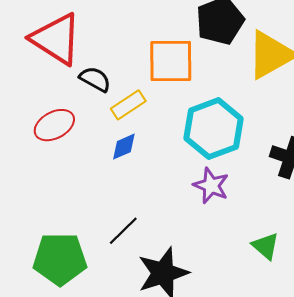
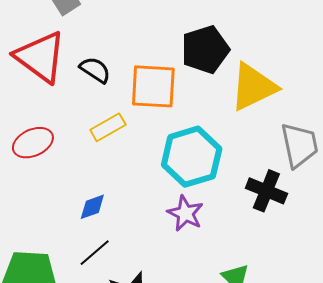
black semicircle: (95, 79) -> (95, 70), moved
blue diamond: (124, 147) -> (92, 207), moved

